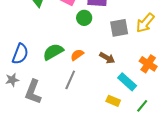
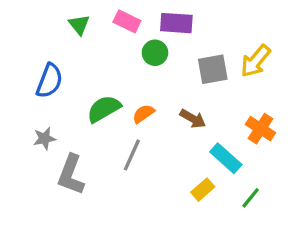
blue semicircle: (20, 54) -> (49, 81), moved
gray star: (12, 80) -> (45, 138), moved
yellow rectangle: (113, 101) -> (203, 190), turned -64

